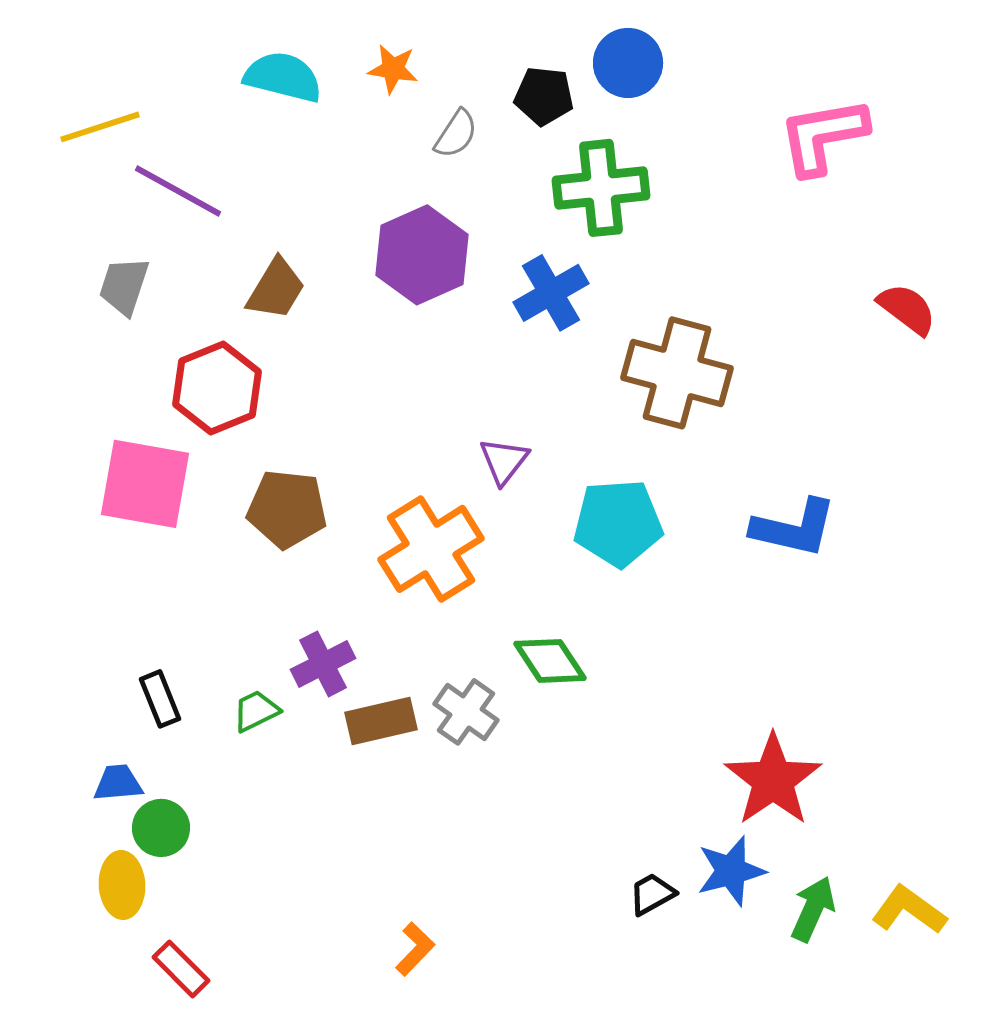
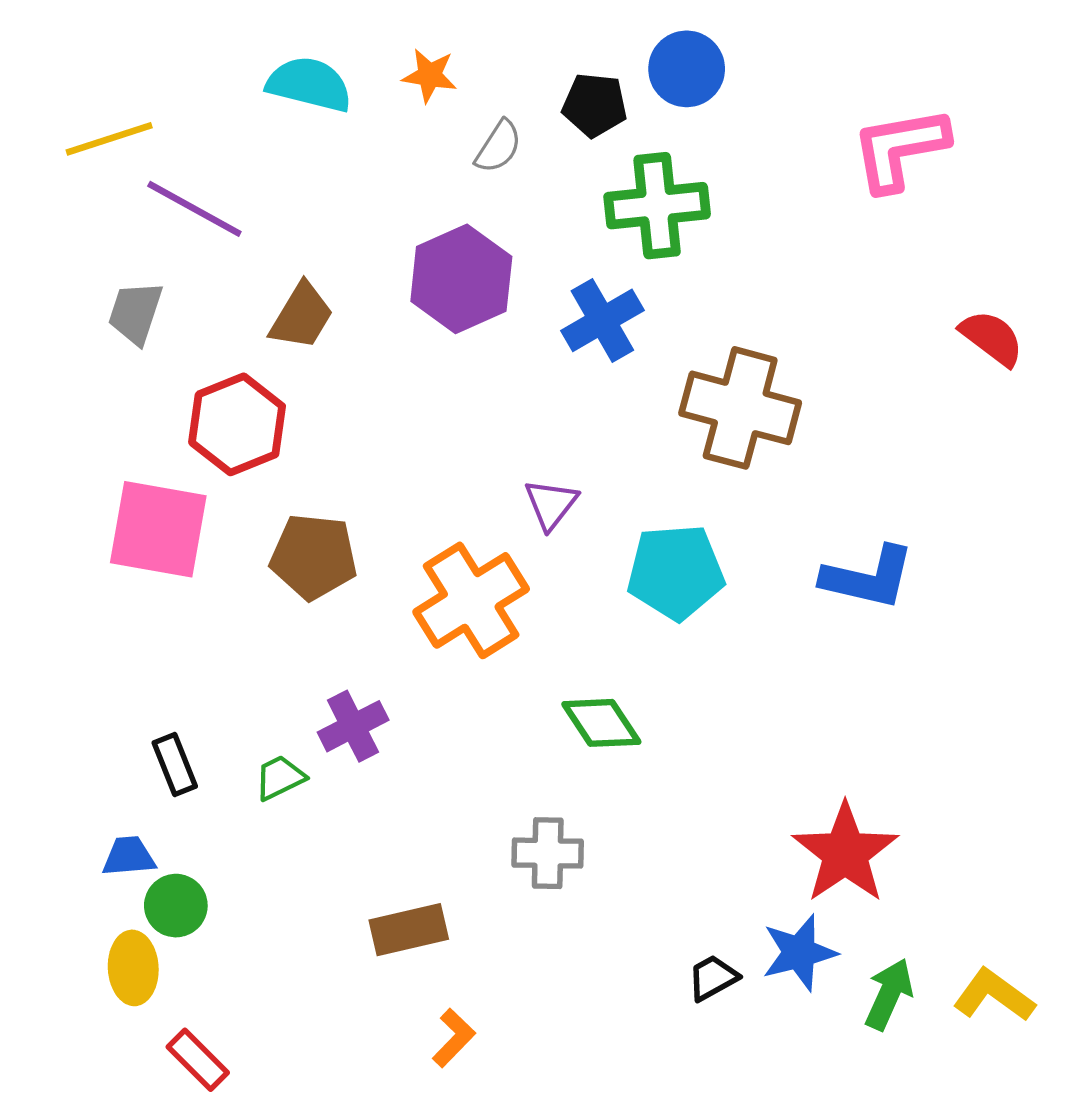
gray cross: (466, 712) -> (548, 853), moved, turned -34
brown rectangle: (381, 721) -> (409, 930), moved

